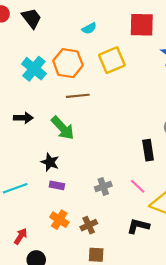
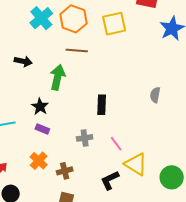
green arrow: (63, 128) -> (57, 77), turned -135
black rectangle: (148, 150) -> (102, 105), moved
black L-shape: (138, 226) -> (110, 180), turned -50

